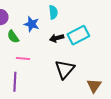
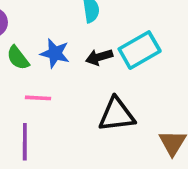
blue star: (32, 24) -> (55, 53), moved
black triangle: (65, 69) -> (117, 115), turned 45

